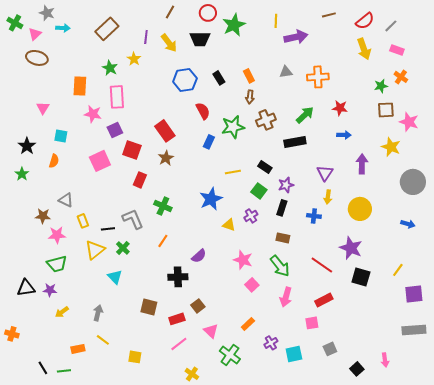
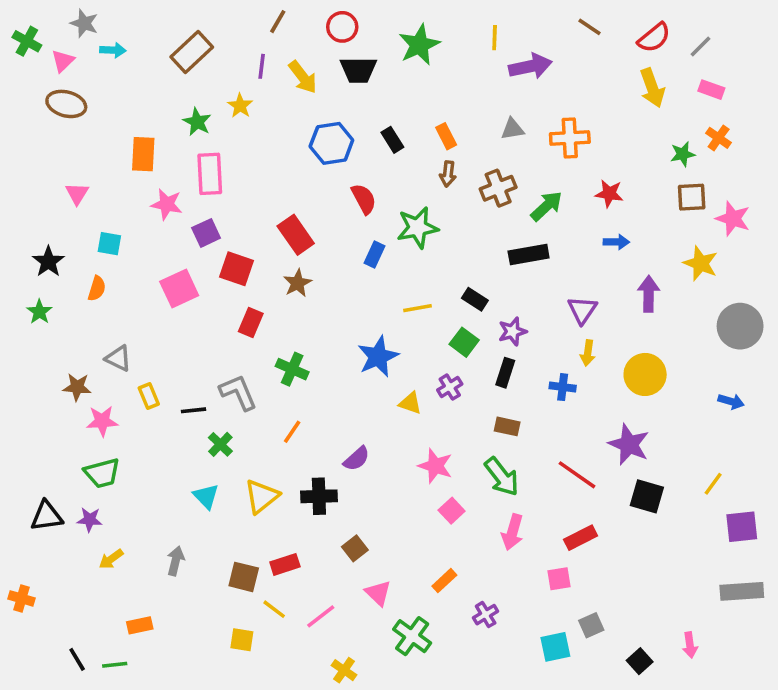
brown line: (170, 12) -> (278, 22), moved
red circle: (208, 13) -> (342, 27), moved
brown line: (329, 15) -> (590, 27), turned 48
brown cross: (266, 120) -> (498, 188), moved
yellow triangle: (95, 250) -> (262, 496), moved
brown square: (149, 307) -> (244, 577), moved
red rectangle: (177, 319) -> (285, 564), moved
yellow line: (103, 340) -> (274, 609), moved
cyan square: (294, 354) -> (555, 647), moved

